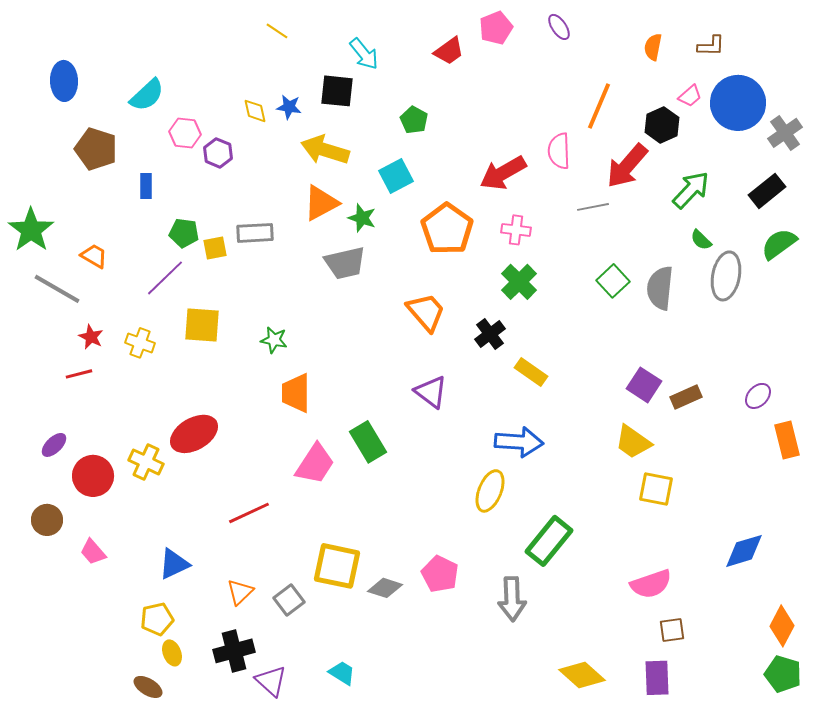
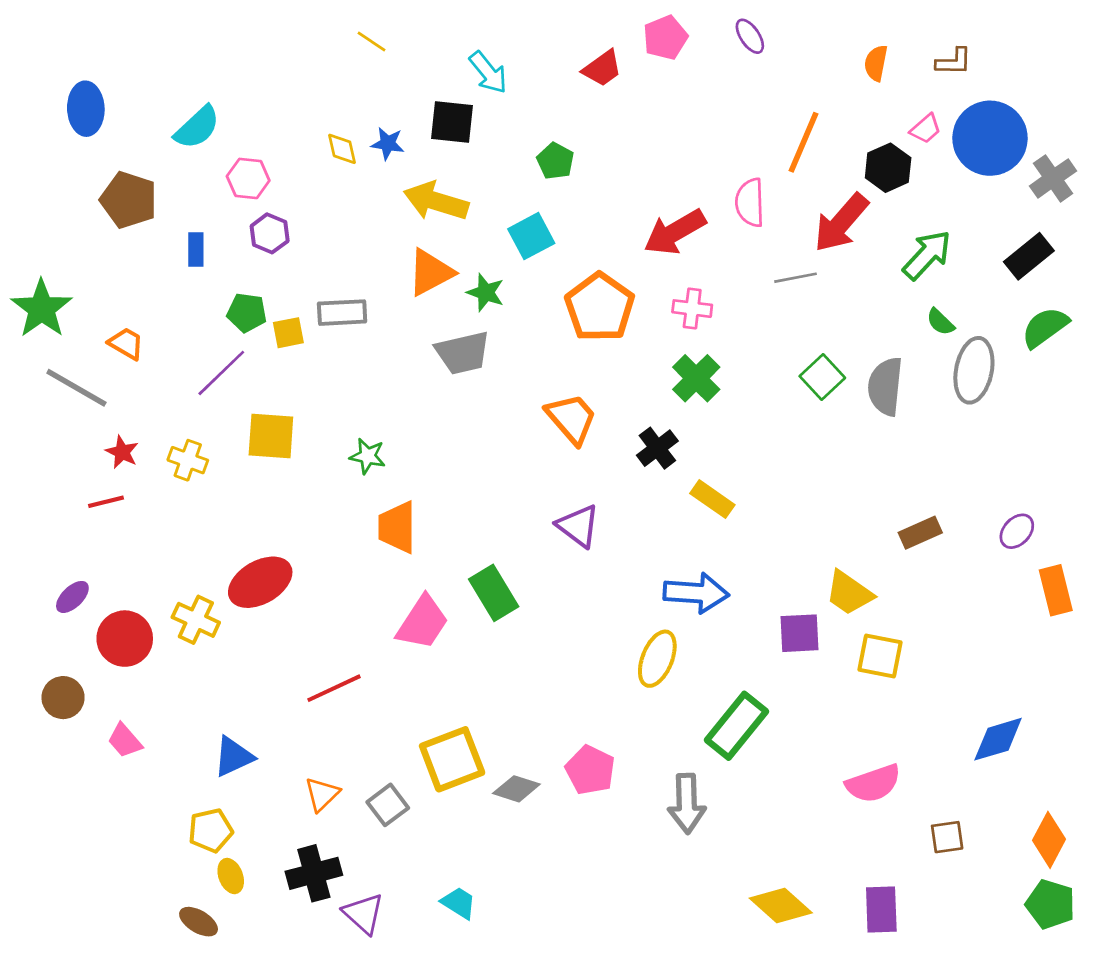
purple hexagon: (218, 153) -> (270, 233), moved
purple square: (644, 385) -> (800, 633), moved, turned -36
yellow square: (337, 566) -> (452, 759), turned -33
brown square: (672, 630) -> (947, 837), moved

